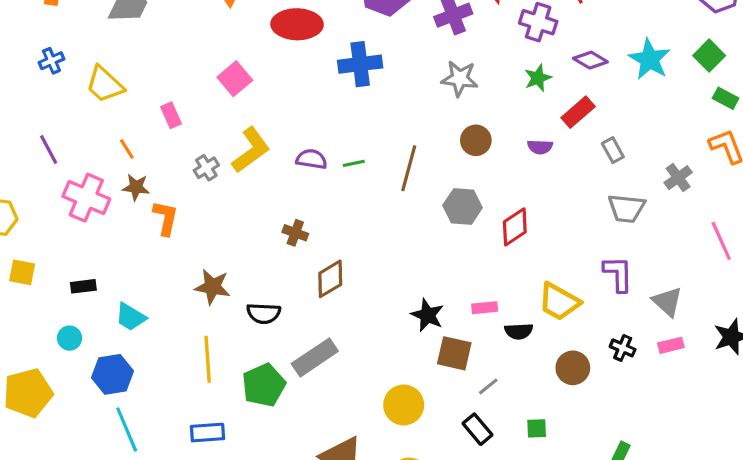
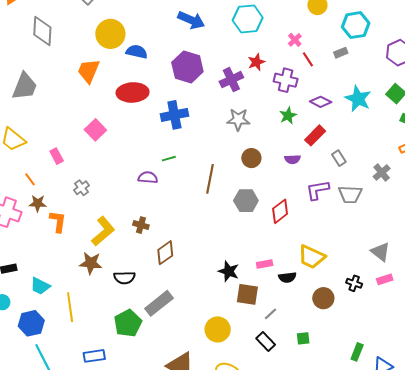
yellow L-shape: (251, 150) -> (103, 231), moved
green line: (354, 163) -> (169, 159), moved
purple L-shape: (618, 274) -> (317, 190), moved, turned -95
yellow line: (208, 359) -> (70, 307), moved

